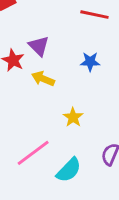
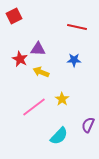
purple triangle: (39, 46) -> (38, 49), turned -42
pink line: (33, 153) -> (34, 107), moved

